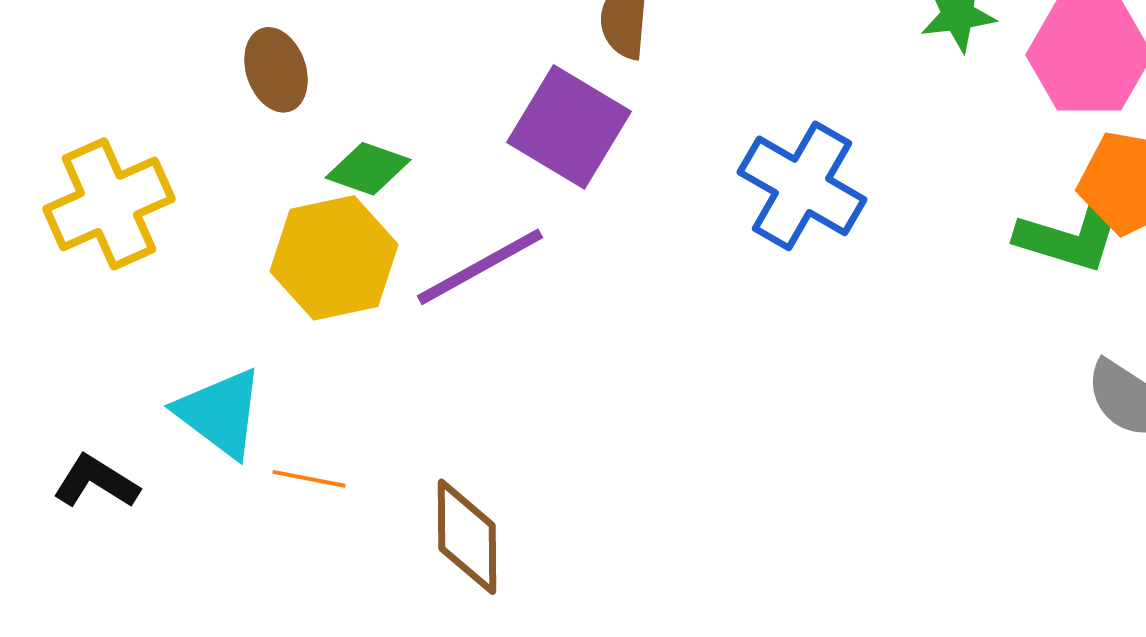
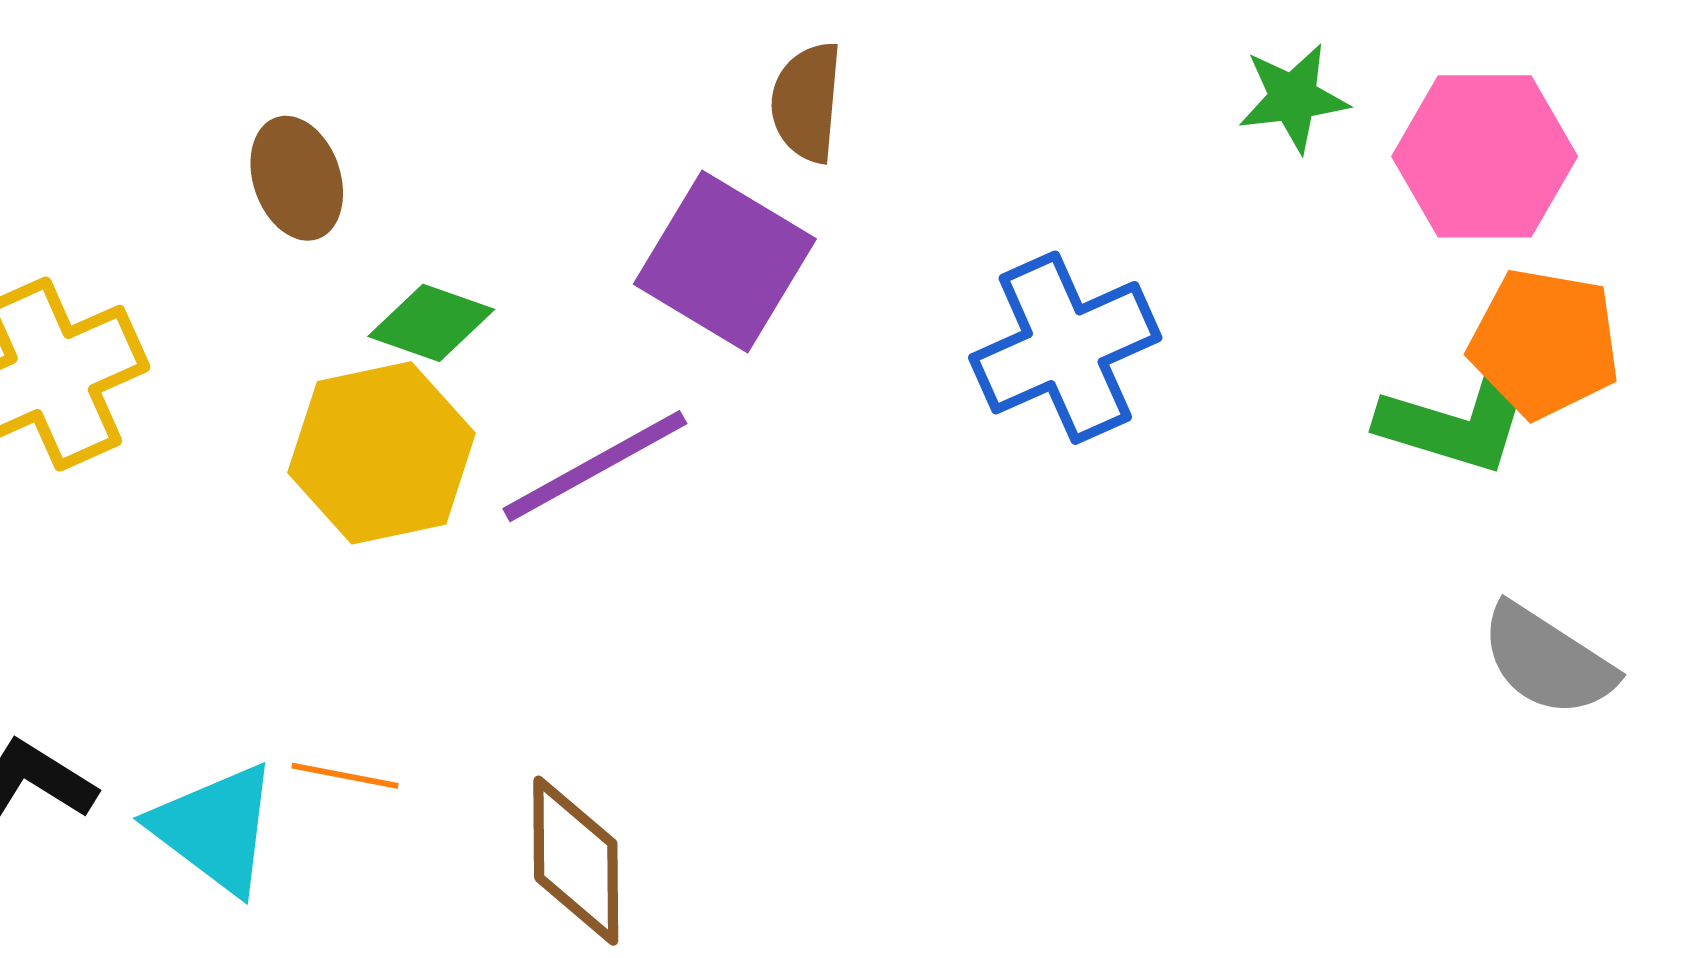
blue cross: (802, 186) -> (1065, 348), turned 36
cyan triangle: (220, 413) -> (215, 828), moved

